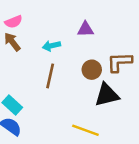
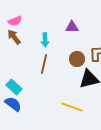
cyan arrow: (51, 46) -> (45, 40), turned -80

